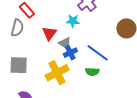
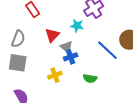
gray semicircle: (17, 28) -> (18, 39), moved
blue line: (98, 53) -> (107, 50), moved
yellow cross: (57, 73) -> (55, 75), size x0.6

